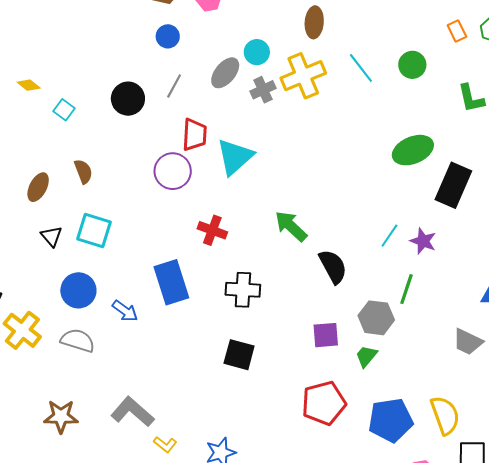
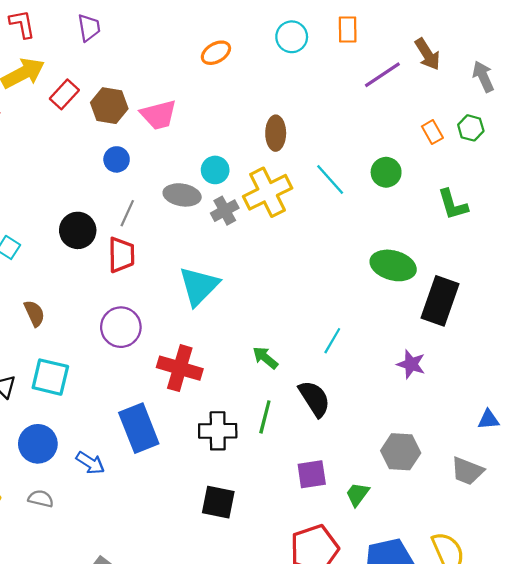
gray ellipse: (225, 73) -> (182, 195), turned 64
red trapezoid: (194, 135) -> (121, 255), moved
green ellipse: (413, 150) -> (393, 265), turned 42
purple circle: (173, 171) -> (121, 327), moved
green arrow: (291, 226) -> (265, 358), size x0.7
red cross: (212, 230) -> (180, 368), size x1.4
cyan line: (389, 236) -> (332, 341), moved
green line: (406, 289) -> (265, 417), moved
gray hexagon: (376, 318) -> (401, 452), moved
gray semicircle: (78, 340) -> (41, 499), size x0.7

